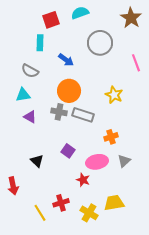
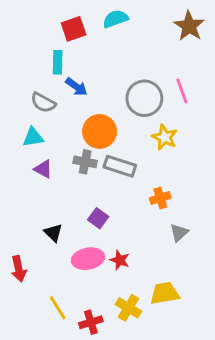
gray circle: (100, 43) -> (144, 98), moved
blue arrow: (66, 60) -> (76, 87), moved
pink line: (136, 63) -> (182, 91), moved
pink ellipse: (97, 162) -> (88, 259), moved
red cross: (61, 203) -> (91, 322), moved

